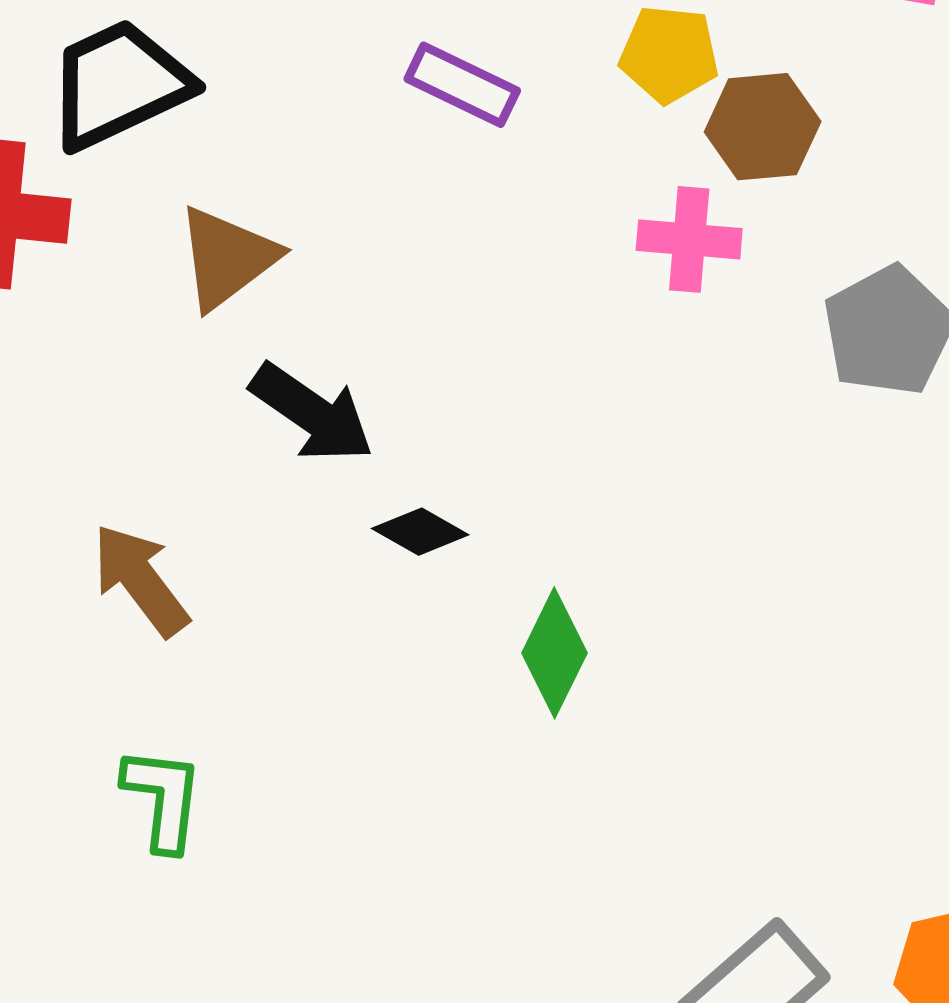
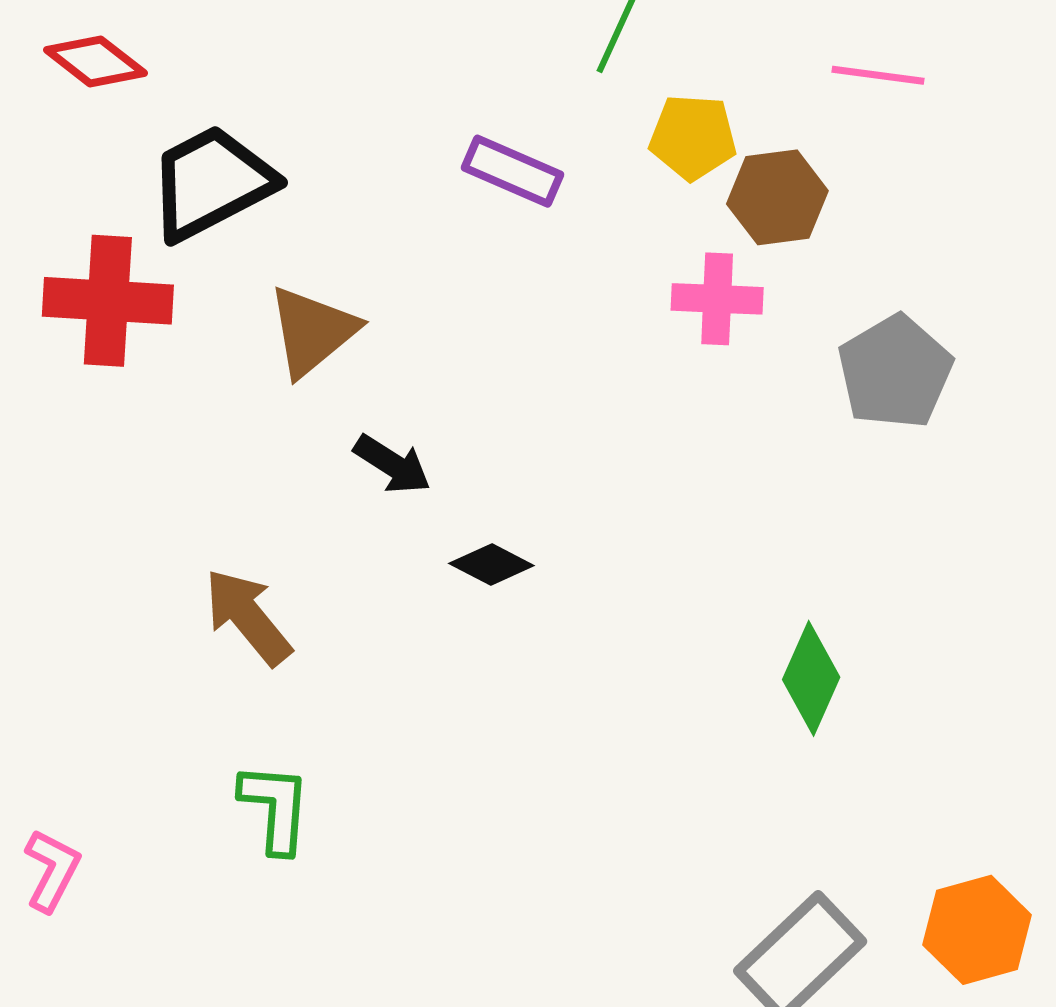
black arrow: (312, 413) -> (392, 464), size x0.7
green diamond: (554, 653) -> (811, 678), moved

